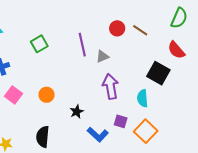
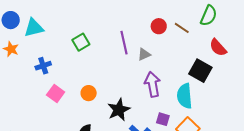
green semicircle: (179, 18) -> (209, 16), moved
cyan semicircle: (143, 98) -> (185, 96), size x1.4
black star: (77, 112) -> (119, 110), size x1.6

